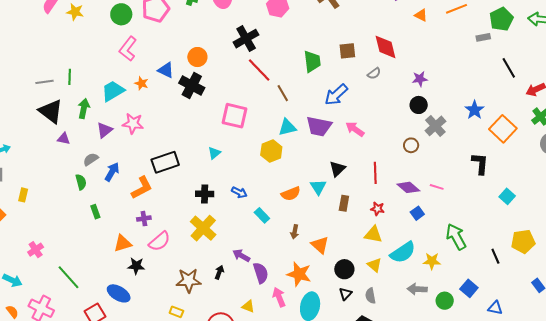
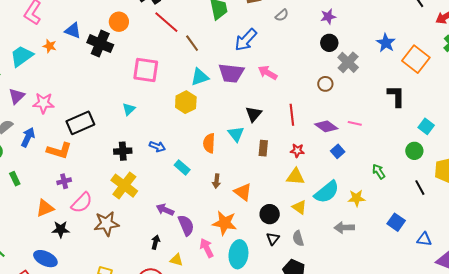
orange circle: (197, 57) -> (119, 22), moved
pink star: (133, 124) -> (43, 103), moved
orange L-shape: (142, 188) -> (59, 151), turned 50
orange semicircle: (291, 194) -> (209, 143), turned 120
green arrow: (456, 237) -> (379, 171), size x0.6
black arrow: (219, 272) -> (156, 242), moved
brown star: (189, 280) -> (106, 224), moved
green circle: (445, 301) -> (414, 151), moved

